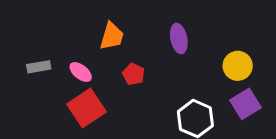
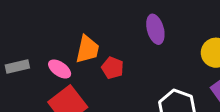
orange trapezoid: (112, 36) -> (87, 49), moved

